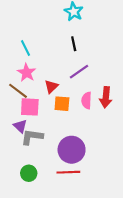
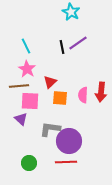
black line: (74, 44) -> (62, 47), moved
purple line: (79, 72) -> (78, 43), moved
brown line: (18, 91) -> (19, 86), turned -42
gray L-shape: (32, 137) -> (50, 129), moved

